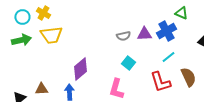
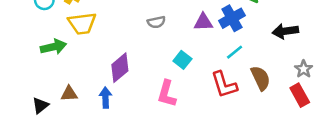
gray semicircle: (123, 36) -> (156, 22), moved
green arrow: (21, 40) -> (53, 47), moved

